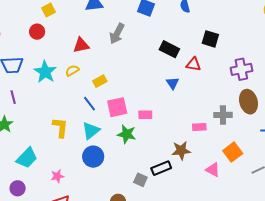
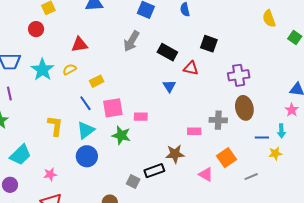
gray arrow: (117, 34) -> (131, 41), moved

